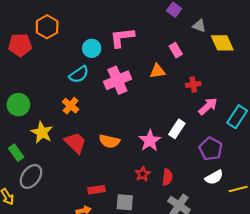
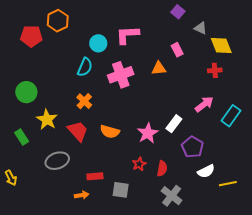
cyan semicircle: (79, 74) -> (85, 67), turned -36
red cross: (193, 85) -> (215, 70), moved
orange cross: (71, 106) -> (84, 101), moved
purple pentagon: (211, 149) -> (192, 147), moved
gray ellipse: (31, 176) -> (57, 161), moved, turned 30

